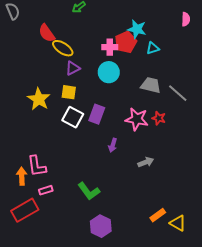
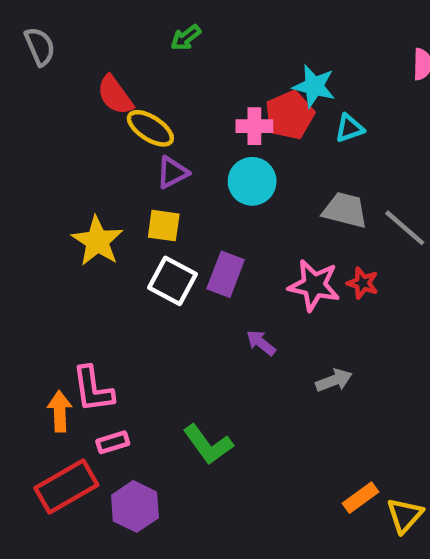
purple arrow: (113, 145) -> (261, 343), turned 112
yellow triangle: (178, 223) -> (405, 515), turned 42
purple hexagon: (101, 226) -> (135, 506), moved

